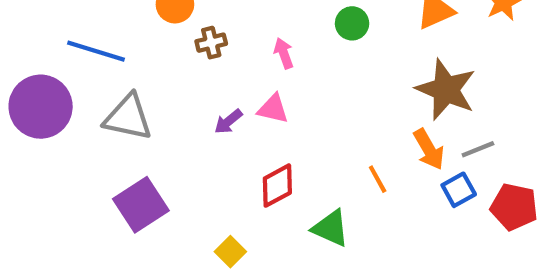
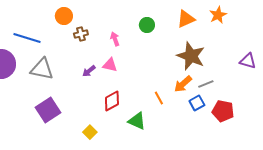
orange arrow: (429, 149) -> (183, 84), turned 78

